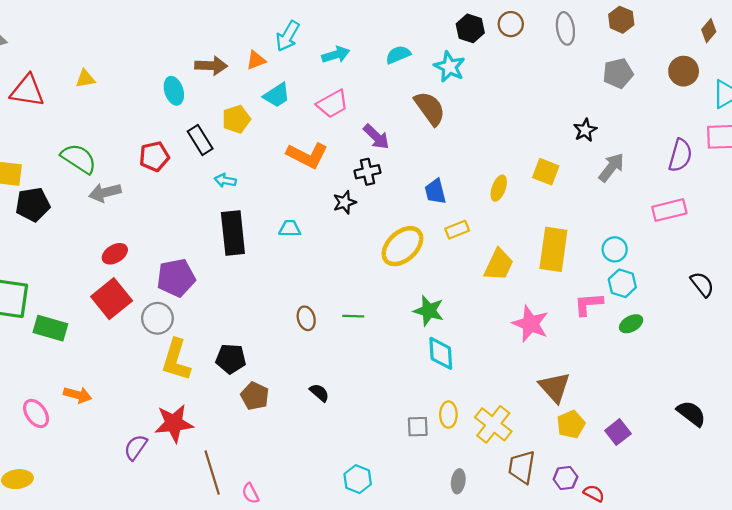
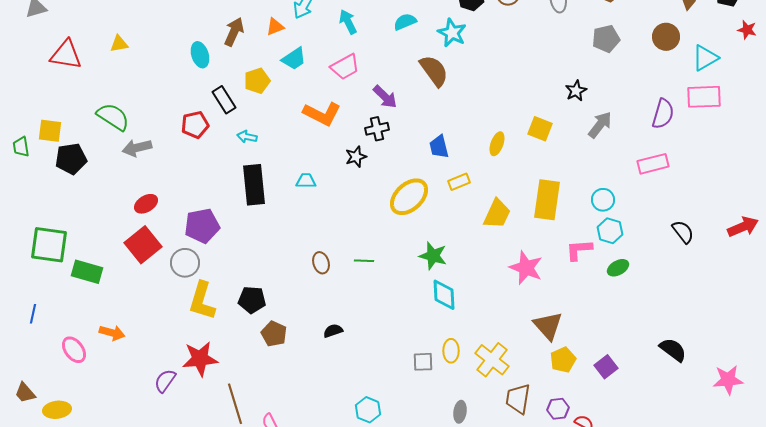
cyan arrow: (336, 55) -> (348, 22), turned -100
brown arrow: (211, 66) -> (234, 32), turned -68
red pentagon: (154, 156) -> (195, 125), moved
black semicircle: (319, 393) -> (333, 331), turned -60

